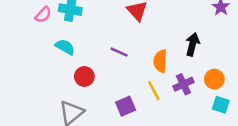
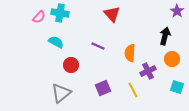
black arrow: (192, 44) -> (165, 36), moved
orange circle: (214, 79) -> (172, 59), moved
yellow line: (154, 91) -> (133, 90), moved

